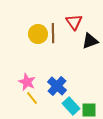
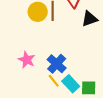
yellow line: (32, 98) -> (54, 81), moved

